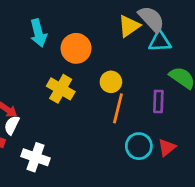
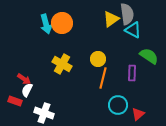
gray semicircle: (151, 19) -> (127, 14), turned 35
cyan triangle: (160, 41) -> (133, 30), turned 30
orange circle: (76, 48) -> (62, 23), moved
red triangle: (167, 147) -> (138, 114), moved

